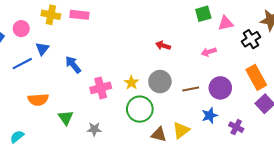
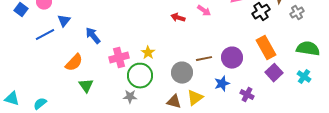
pink arrow: (209, 52) -> (204, 11), moved, turned -128
gray circle: (160, 82) -> (182, 73), moved
orange semicircle: (38, 100) -> (74, 63), moved, turned -42
green circle: (140, 109) -> (140, 76), moved
gray star: (94, 129) -> (130, 97), moved

